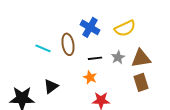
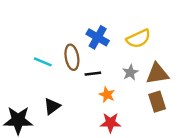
black line: (95, 58) -> (93, 74), moved
orange star: (90, 77) -> (107, 95), moved

